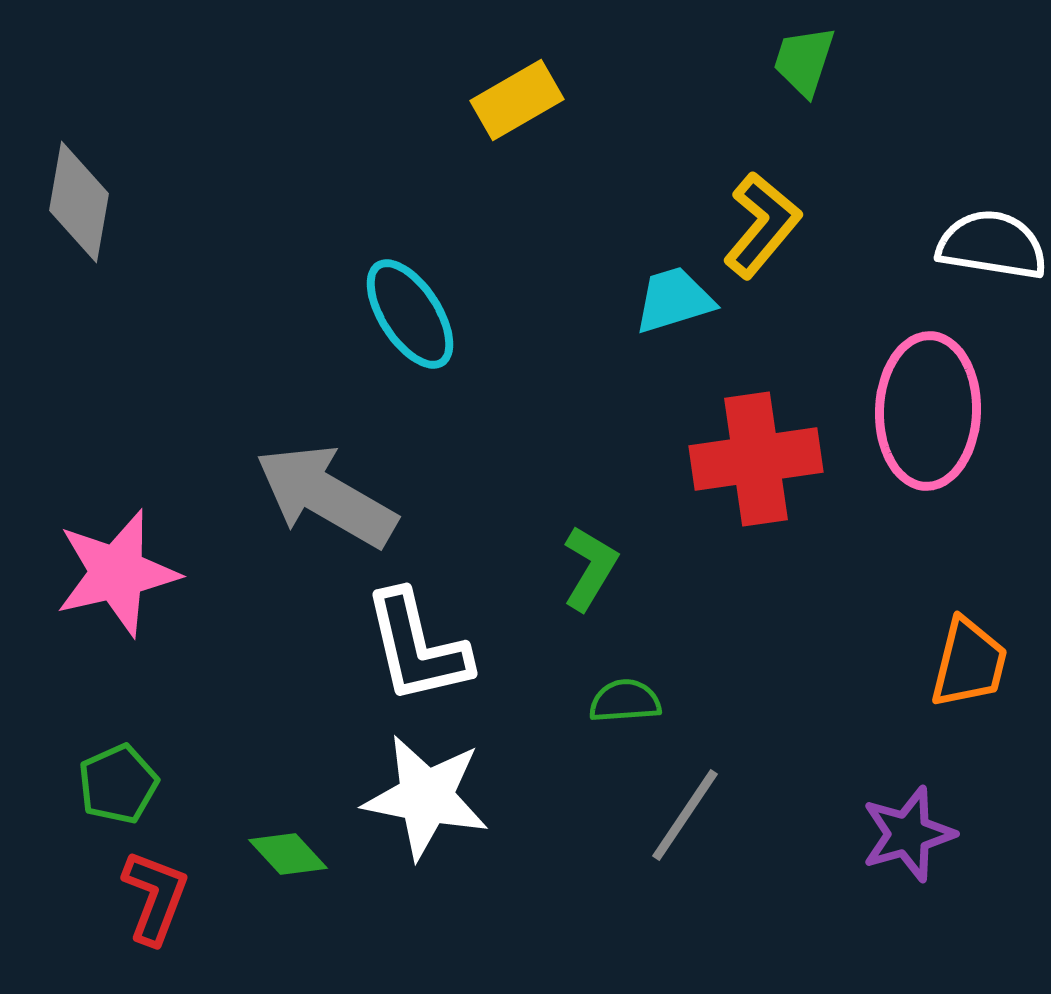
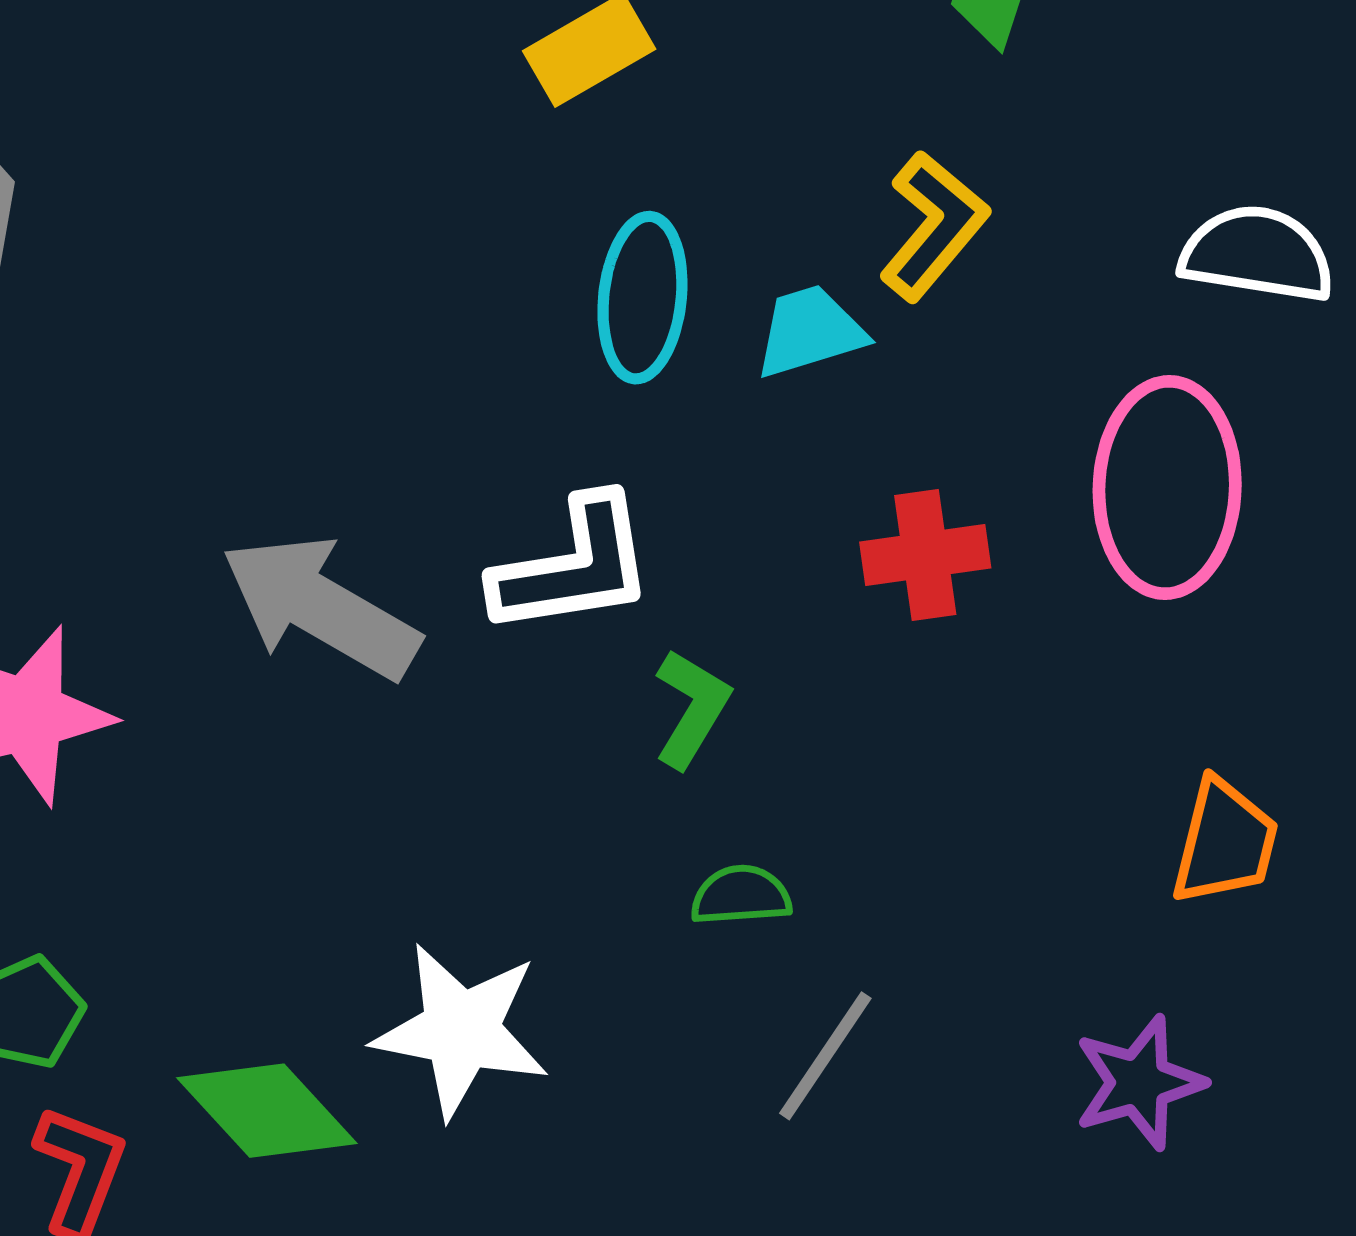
cyan ellipse: (410, 314) -> (642, 298), moved, turned 39
red cross: (756, 459) -> (925, 555), size x0.7
white L-shape: (417, 647) -> (574, 566), moved, turned -86
green diamond: (288, 854) -> (267, 1111), size x1.6

